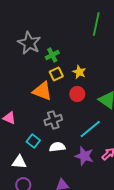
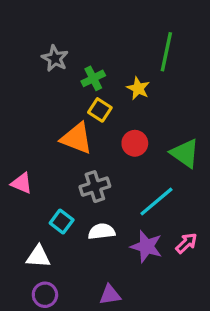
green line: (96, 24) -> (166, 52), moved
gray star: (29, 43) -> (55, 58), size x0.7
yellow star: (79, 72) -> (138, 88), moved
yellow square: (56, 74) -> (100, 110), turned -32

